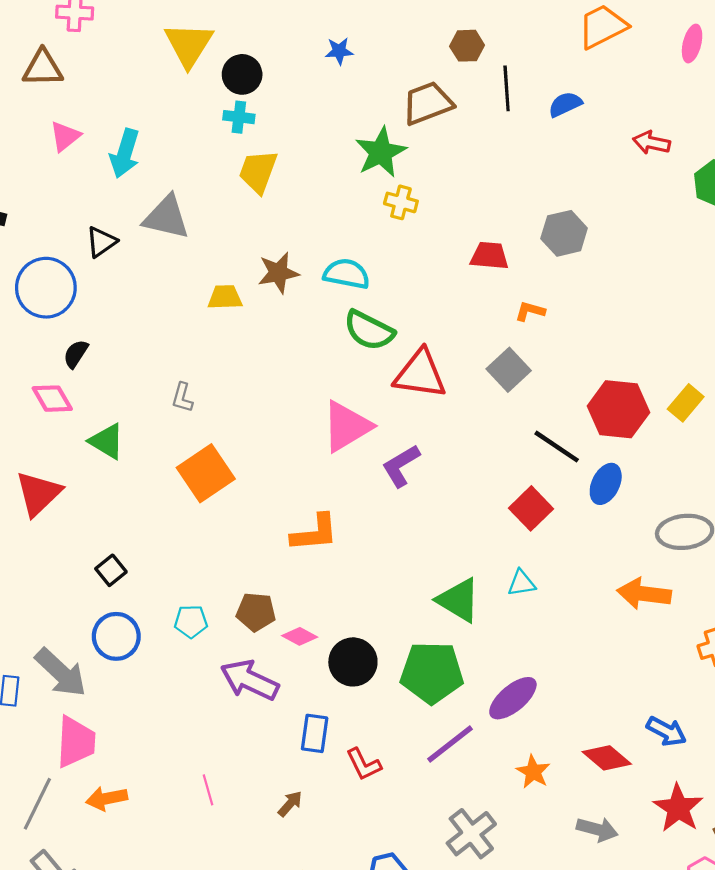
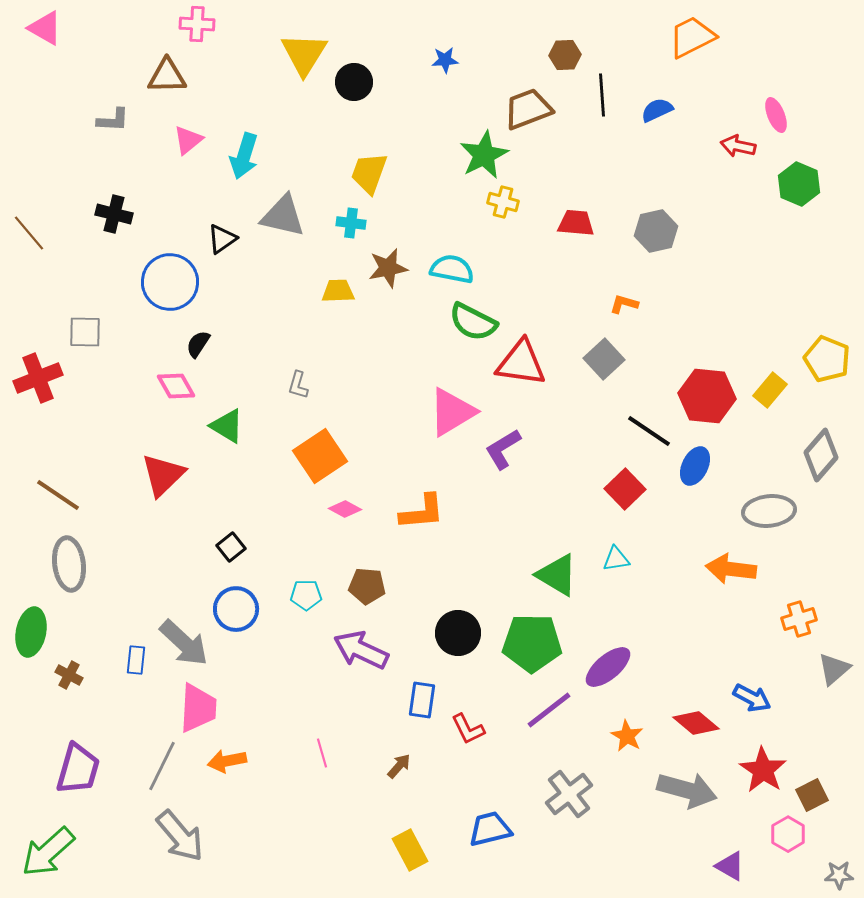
pink ellipse: (692, 44) -> (776, 115), moved, turned -36
cyan cross: (239, 117) -> (351, 223), moved
red trapezoid: (489, 256) -> (576, 223), moved
pink diamond: (300, 636) -> (345, 509), moved
gray arrow: (597, 829) -> (687, 790), size x1.5

